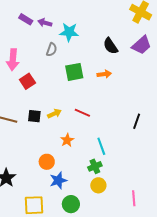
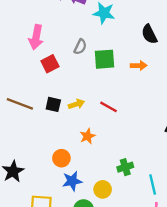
gray semicircle: (52, 50) -> (80, 47), moved
cyan line: (101, 146) -> (153, 184), moved
green cross: (95, 166) -> (125, 167), moved
yellow circle: (98, 185) -> (103, 189), moved

